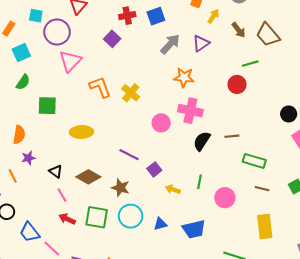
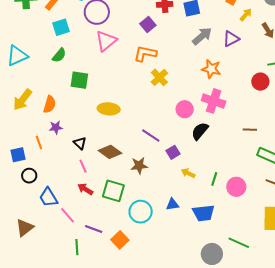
orange L-shape: (100, 87) -> (145, 54), moved, turned -65
black semicircle: (202, 141) -> (200, 131), moved
green line: (199, 182) -> (214, 179), moved
brown star: (121, 188) -> (139, 166), turned -30
cyan circle: (131, 216) -> (141, 212), moved

